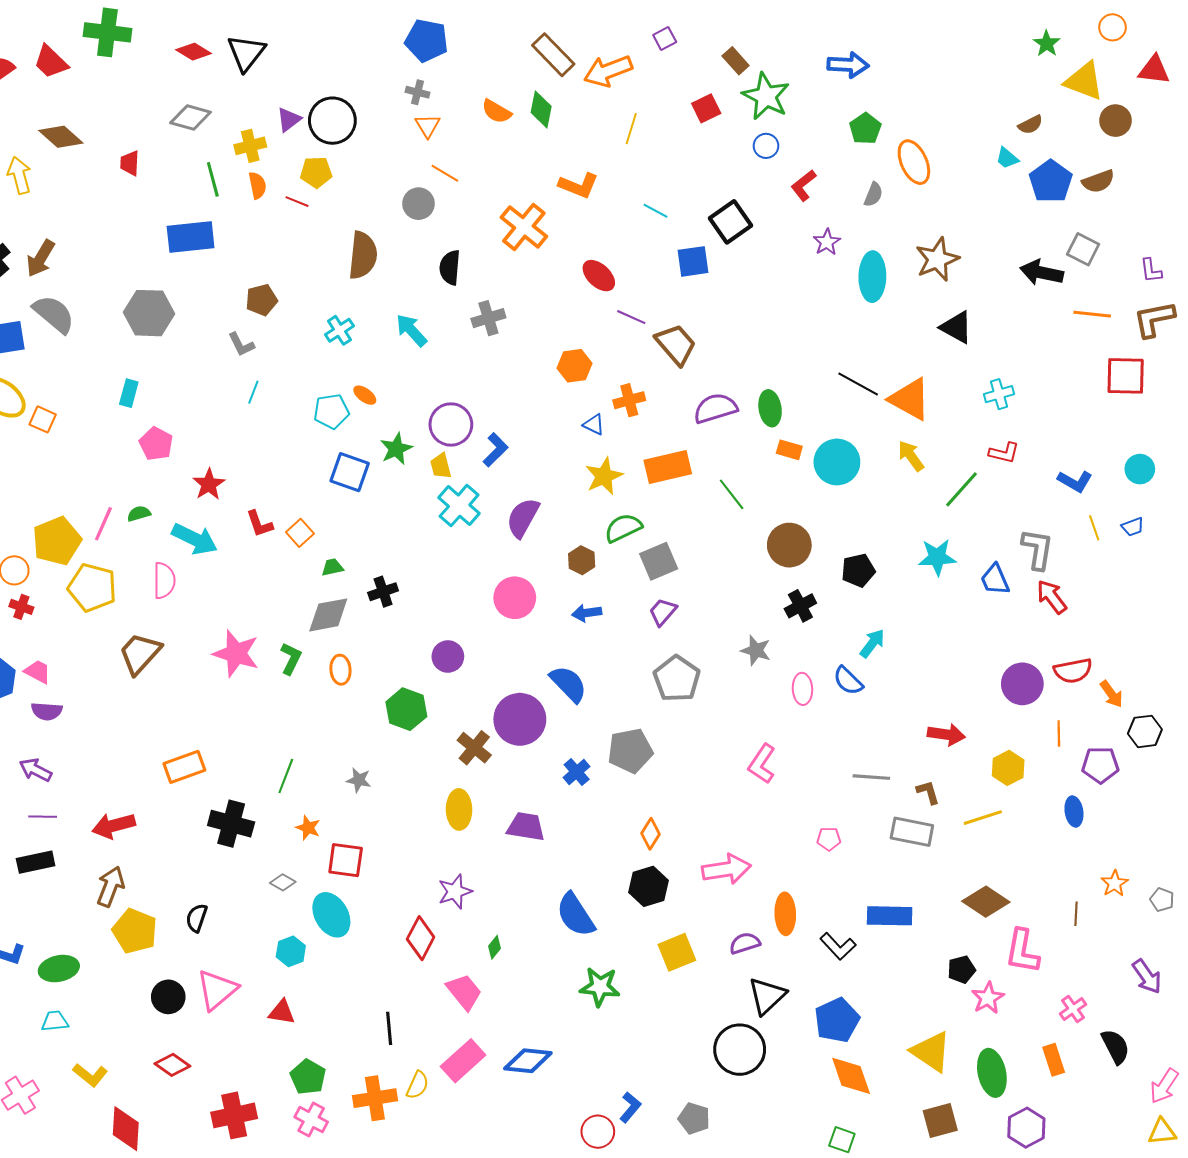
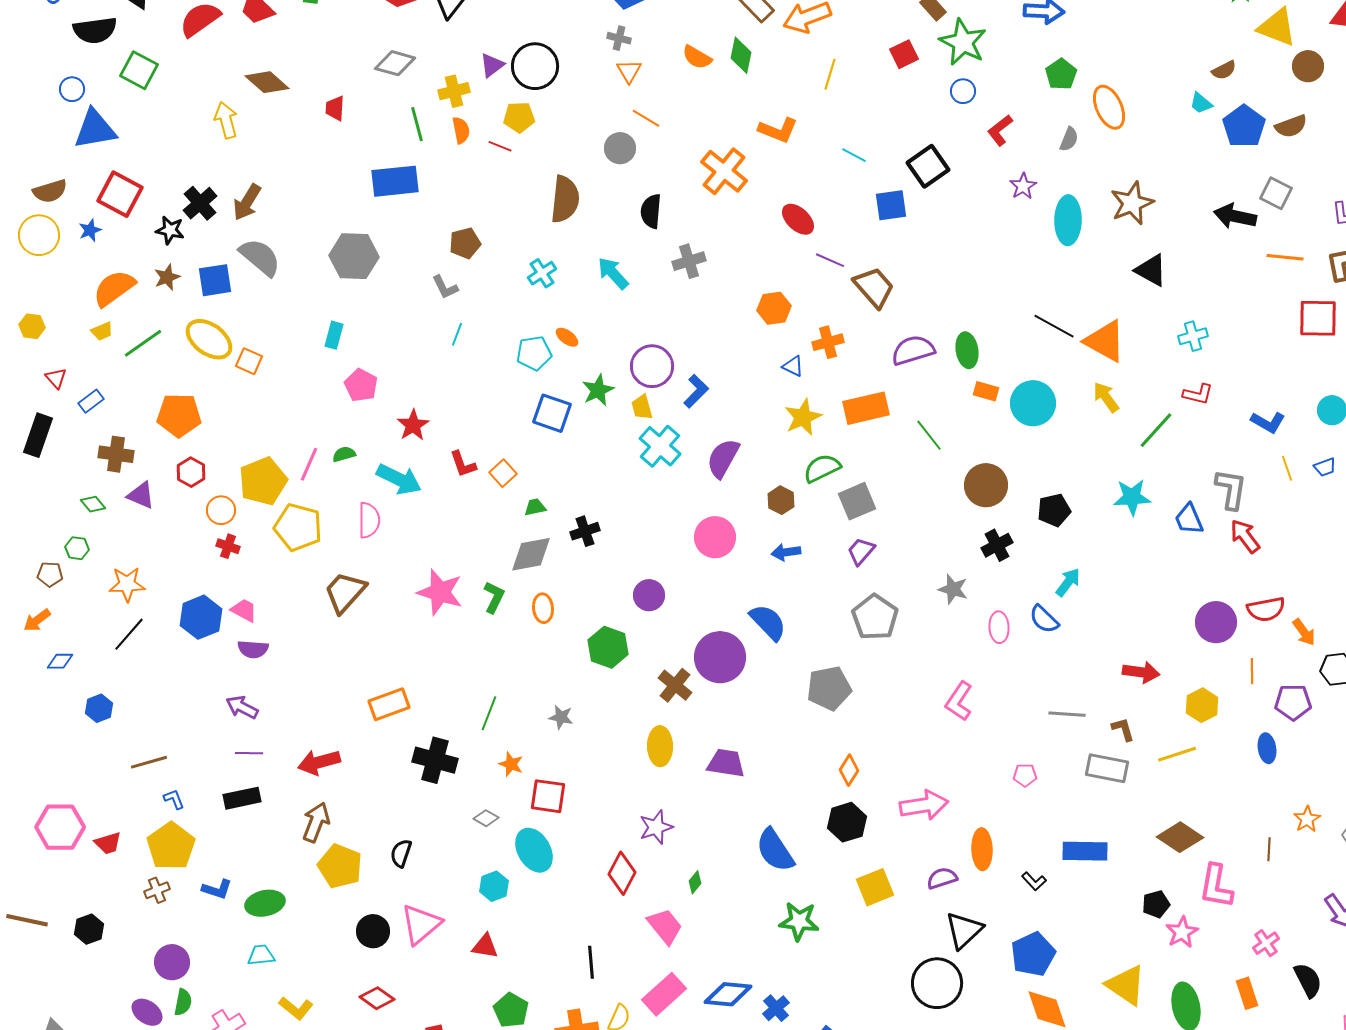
blue cross: (577, 772) -> (776, 1008), moved
black L-shape: (838, 946) -> (1034, 881), size x0.7

